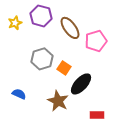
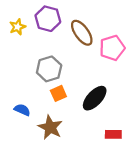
orange square: (64, 68) -> (58, 93), moved, turned 32
brown star: (58, 101) -> (50, 127), moved

